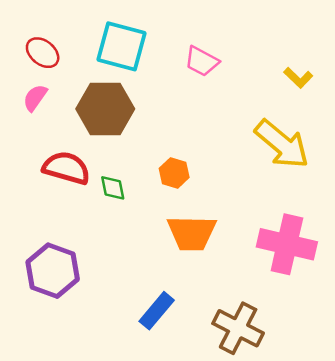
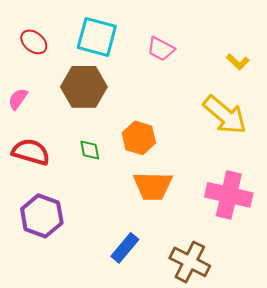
pink semicircle: (35, 98) -> (18, 99), moved
red semicircle: (66, 168) -> (31, 152), moved
orange hexagon: (174, 173) -> (139, 138), size x1.4

